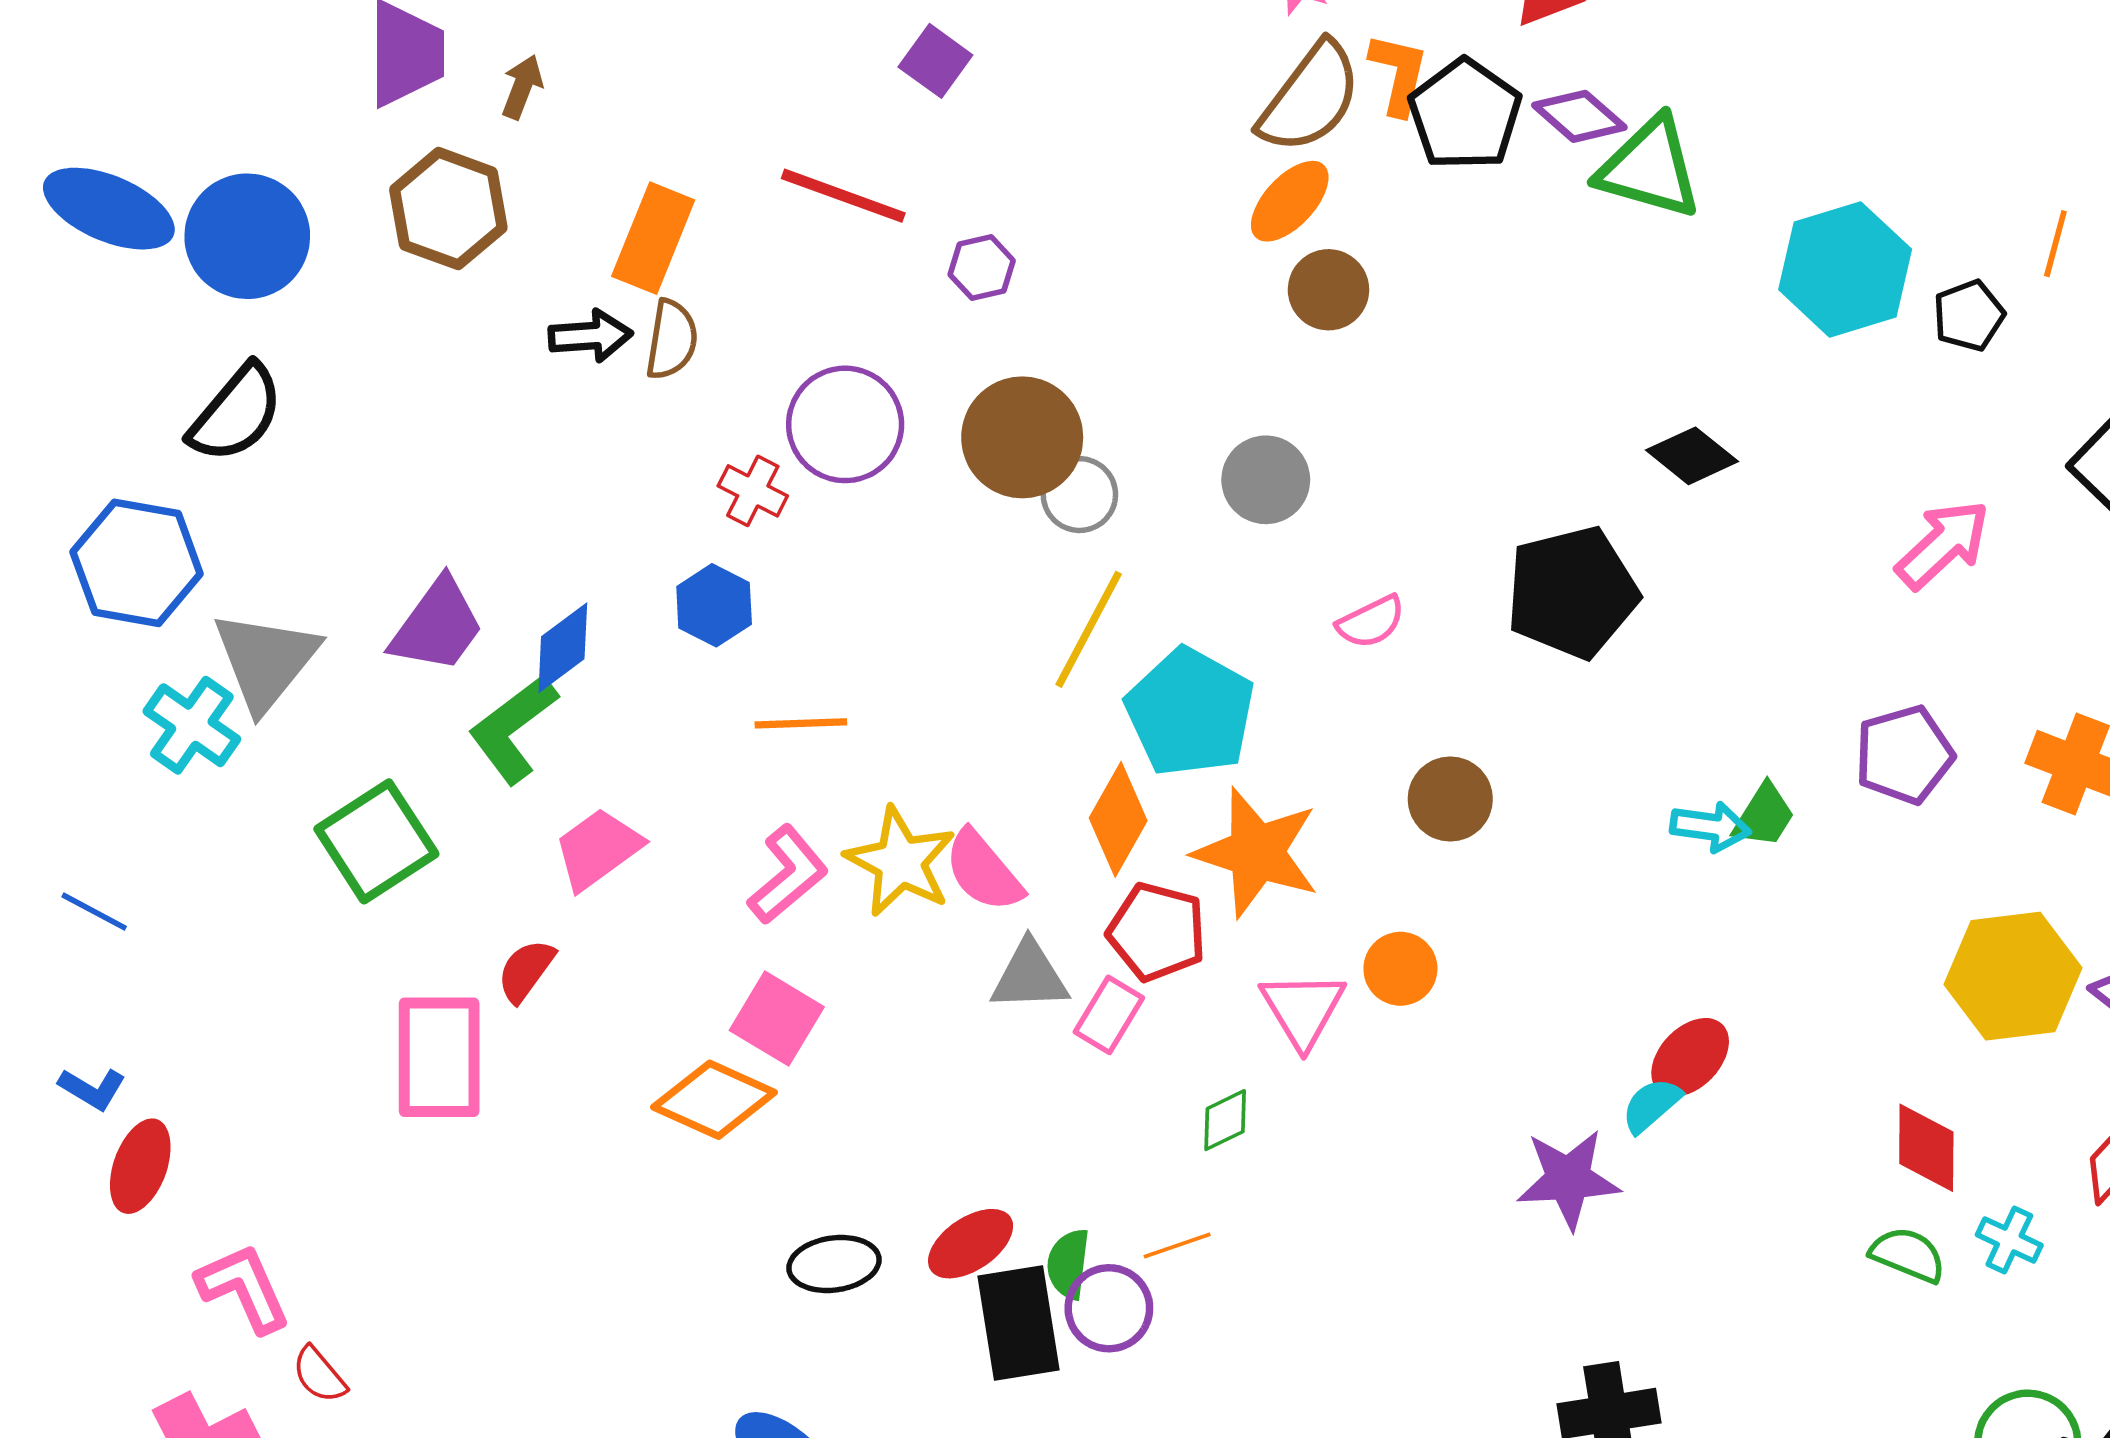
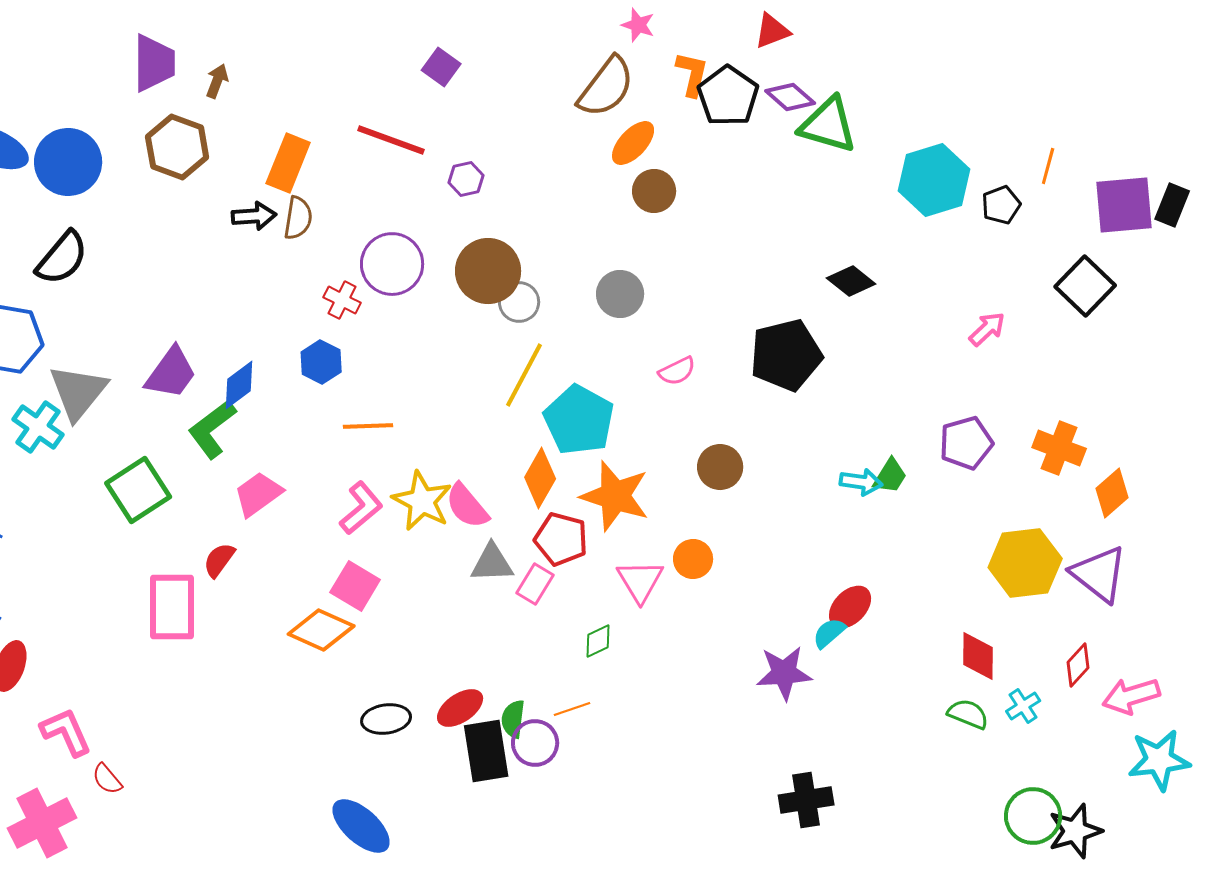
brown semicircle: (1310, 98) -> (606, 87), moved
pink arrow: (1943, 544) -> (987, 329), size x0.7
cyan cross: (2009, 1240) -> (1023, 706), turned 32

